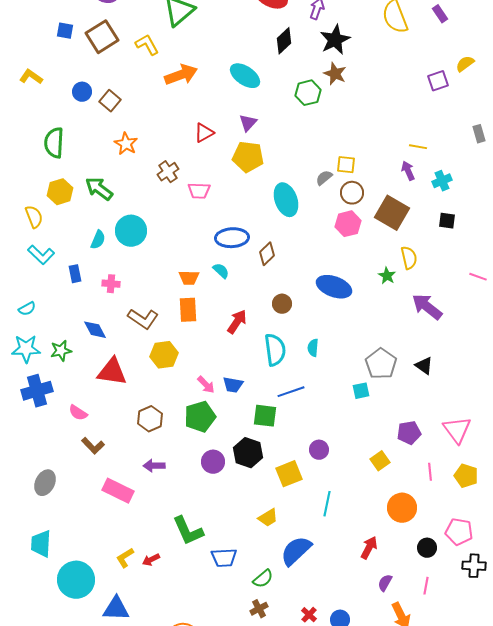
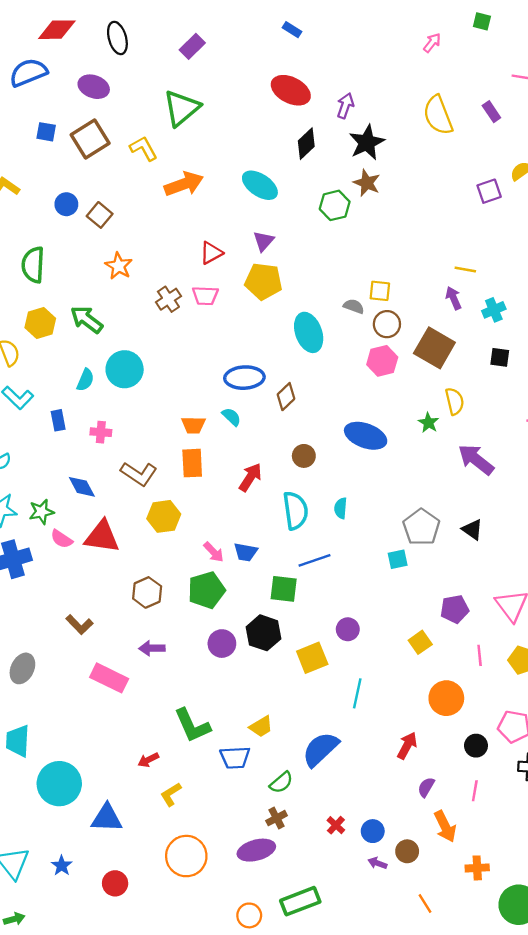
gray semicircle: (324, 178) -> (354, 306), turned 60
pink trapezoid: (199, 191) -> (205, 296), moved
pink semicircle: (78, 413) -> (62, 539), moved
yellow trapezoid: (268, 518) -> (261, 727), moved
yellow L-shape: (125, 558) -> (171, 794), moved

